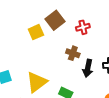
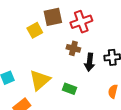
brown square: (55, 20) -> (53, 17), turned 30
red cross: (83, 27) -> (81, 22), size x1.5

